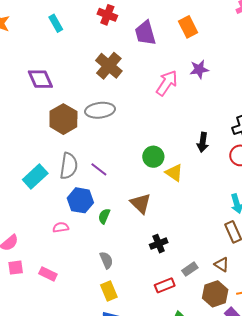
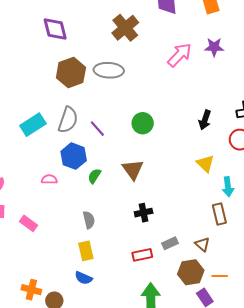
green circle: (153, 157) -> (143, 123), moved
yellow triangle: (174, 173) -> (205, 164), moved

